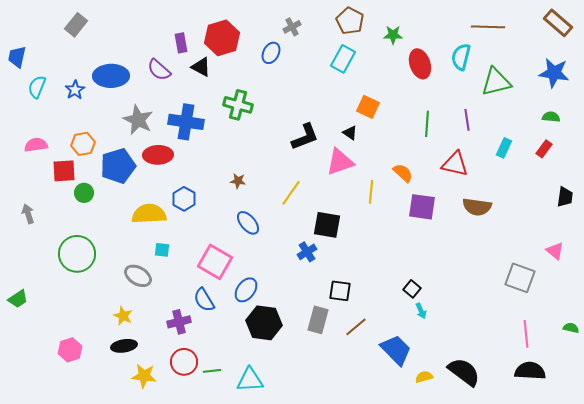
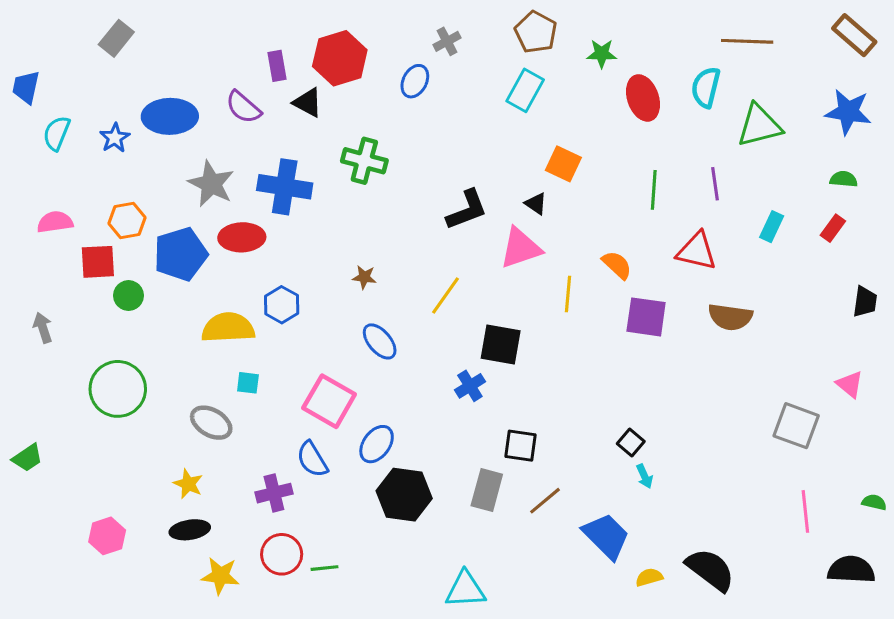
black semicircle: (530, 371) -> (851, 570), moved
cyan triangle: (250, 380) -> (465, 590), moved

